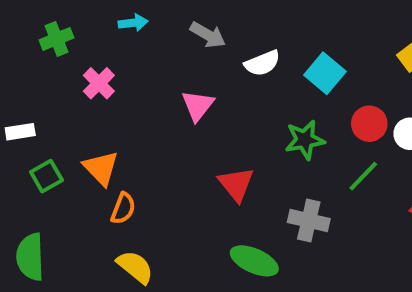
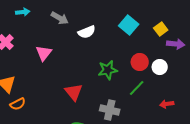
cyan square: (325, 73) -> (129, 25), moved
pink triangle: (198, 105) -> (44, 53), moved
orange semicircle: (123, 208) -> (18, 104), turned 42

